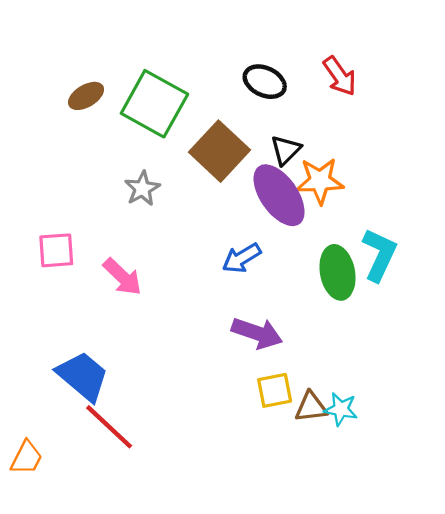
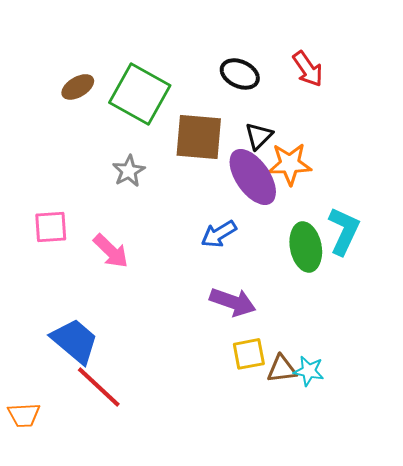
brown square: (219, 151) -> (199, 137), turned -38
orange trapezoid: (26, 458) -> (24, 415), turned 60

